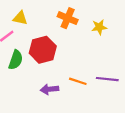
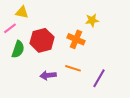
orange cross: (68, 18) -> (76, 39), moved
purple line: (107, 79) -> (99, 78), moved, turned -66

